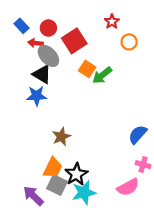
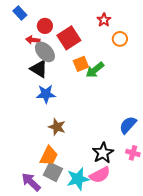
blue rectangle: (22, 26) -> (20, 13), moved
orange square: (87, 69) -> (81, 64), turned 35
blue star: (37, 96) -> (46, 94), moved
brown star: (61, 137) -> (57, 127), turned -30
black star: (76, 174) -> (103, 153), moved
pink semicircle: (128, 187) -> (100, 175), moved

